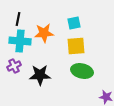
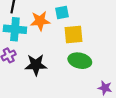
cyan square: (74, 23) -> (62, 13), moved

